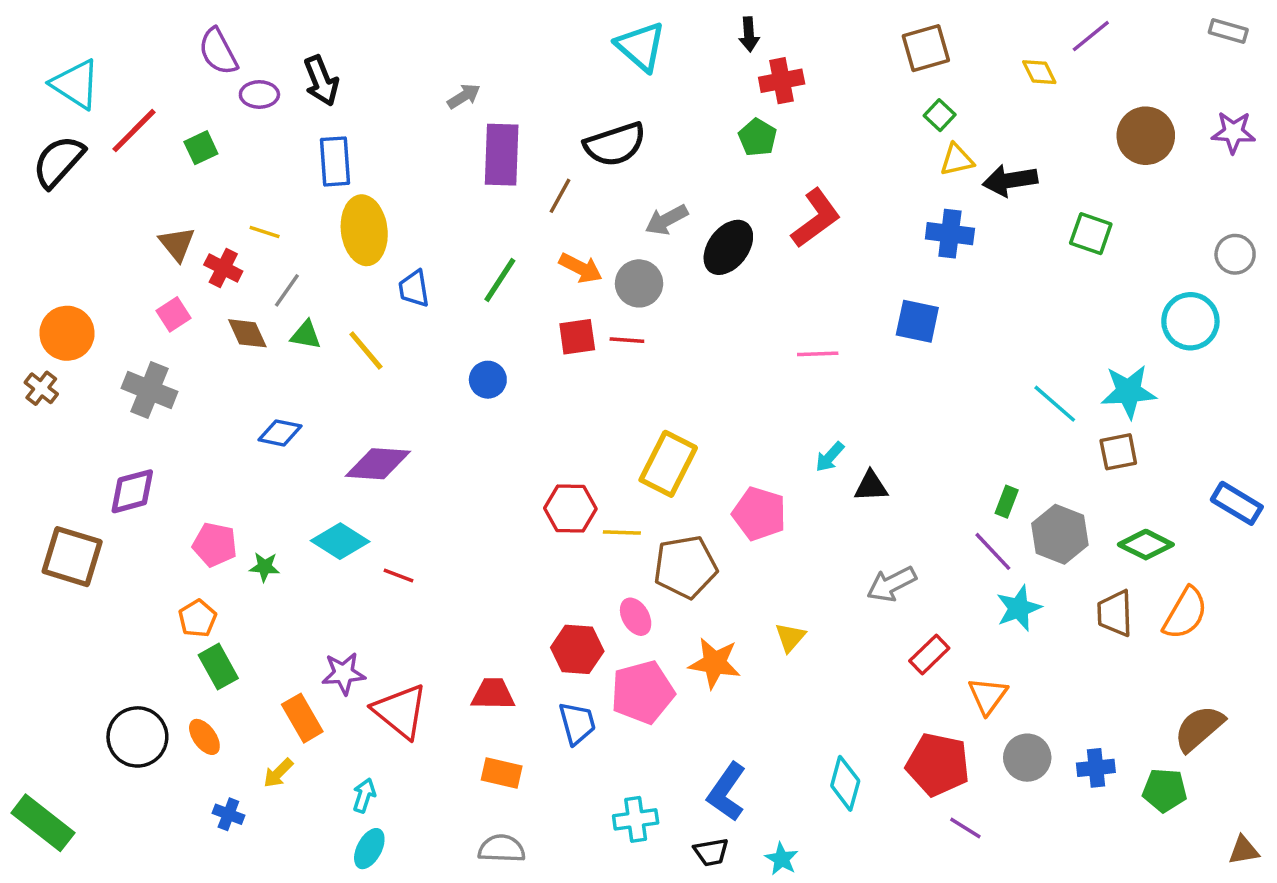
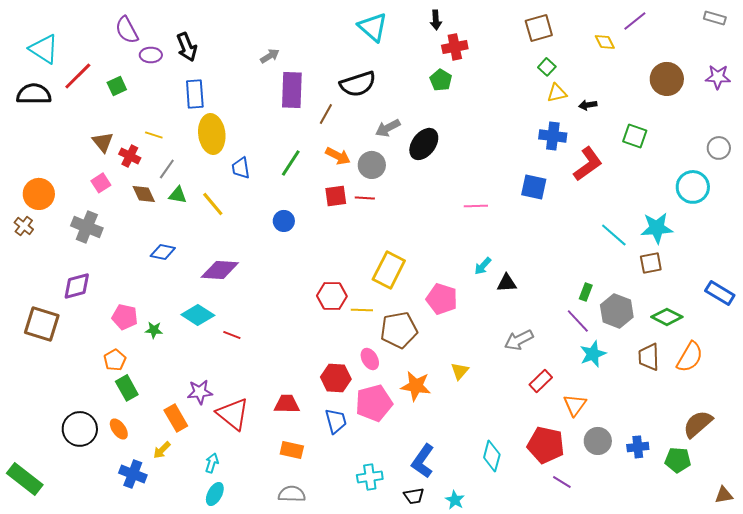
black semicircle: (58, 161) -> (34, 94), turned 48
black arrow: (1010, 180) -> (588, 105), size x0.6
red L-shape: (816, 218) -> (588, 164), moved
blue cross: (228, 814) -> (133, 474), size x1.5

